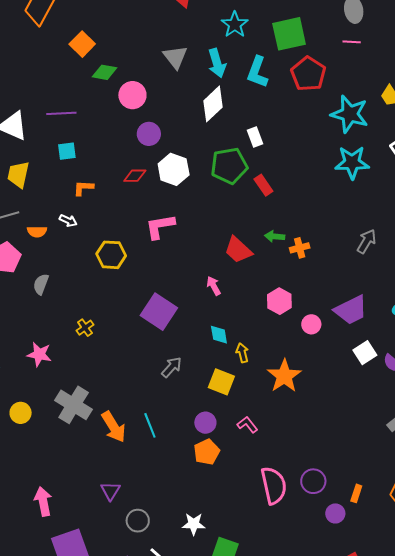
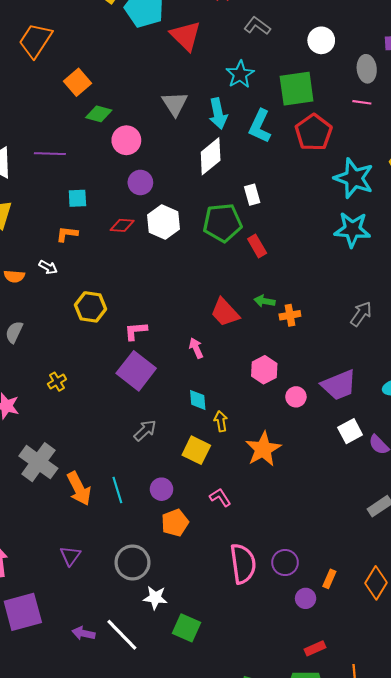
cyan square: (67, 151) -> (77, 198), moved
pink L-shape: (160, 226) -> (136, 331), moved, size x0.7
purple circle: (205, 423) -> (162, 489), moved
gray circle: (138, 521) -> (132, 562), moved, size x1.4

